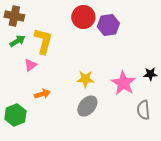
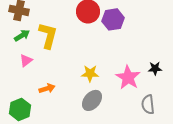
pink triangle: (30, 65) -> (26, 60), moved

